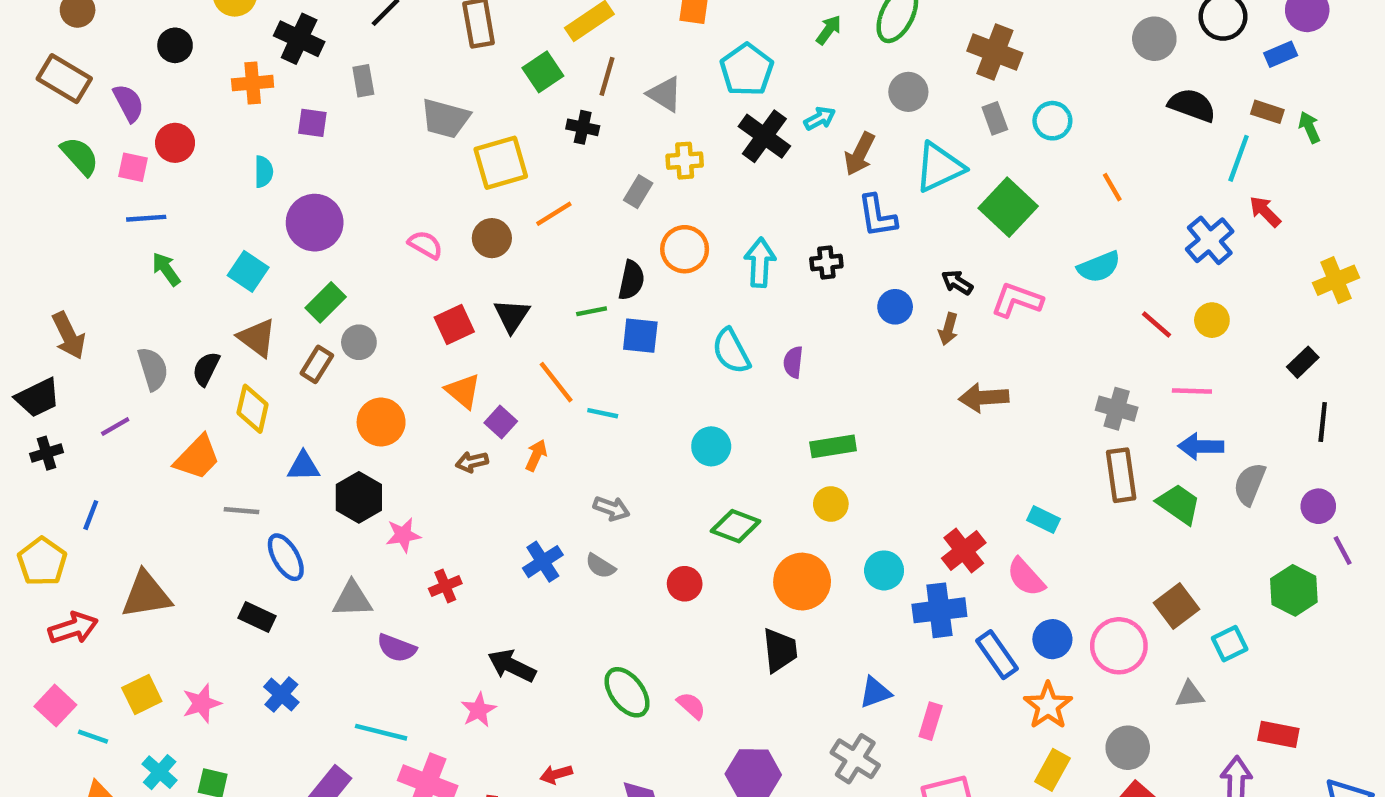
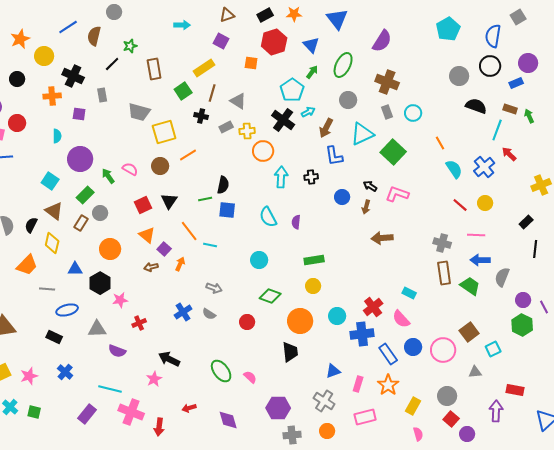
cyan pentagon: (747, 70) -> (292, 90), moved
gray rectangle: (638, 192) -> (226, 127), moved, turned 32
orange circle: (685, 249) -> (263, 151), moved
cyan semicircle: (1099, 267) -> (454, 169), moved, turned -102
green arrow: (166, 269) -> (108, 176), moved
purple circle: (1318, 506) -> (523, 300), moved
blue ellipse: (286, 557) -> (67, 310), turned -75
orange star: (1048, 706) -> (388, 385), moved

